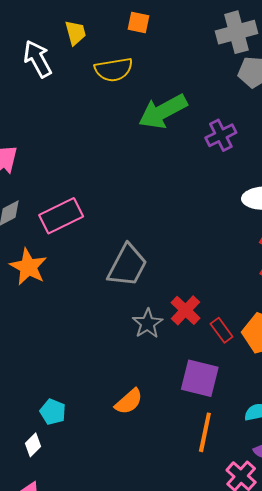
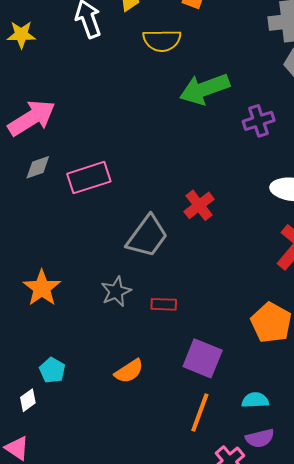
orange star: (28, 267) -> (42, 288), moved
red cross: (185, 310) -> (199, 205), moved
gray star: (148, 323) -> (116, 292), moved
red rectangle: (222, 330) -> (164, 304), moved, turned -60

